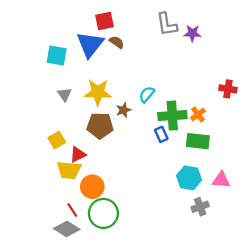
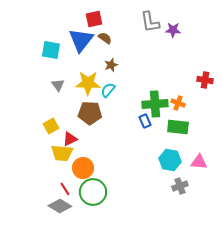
cyan semicircle: (147, 94) -> (108, 90), moved
brown star: (123, 110) -> (111, 65), moved
orange cross: (198, 114) -> (178, 103), turned -32

